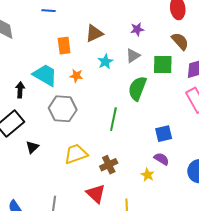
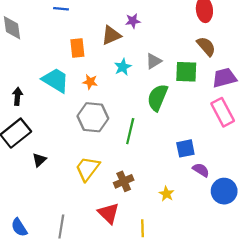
purple star: (137, 29) -> (133, 21), moved
black arrow: (20, 90) -> (17, 96), moved
gray hexagon: (63, 109) -> (93, 117), moved
yellow trapezoid: (76, 154) -> (88, 169), turned -35
purple semicircle: (161, 159) -> (201, 170), moved

